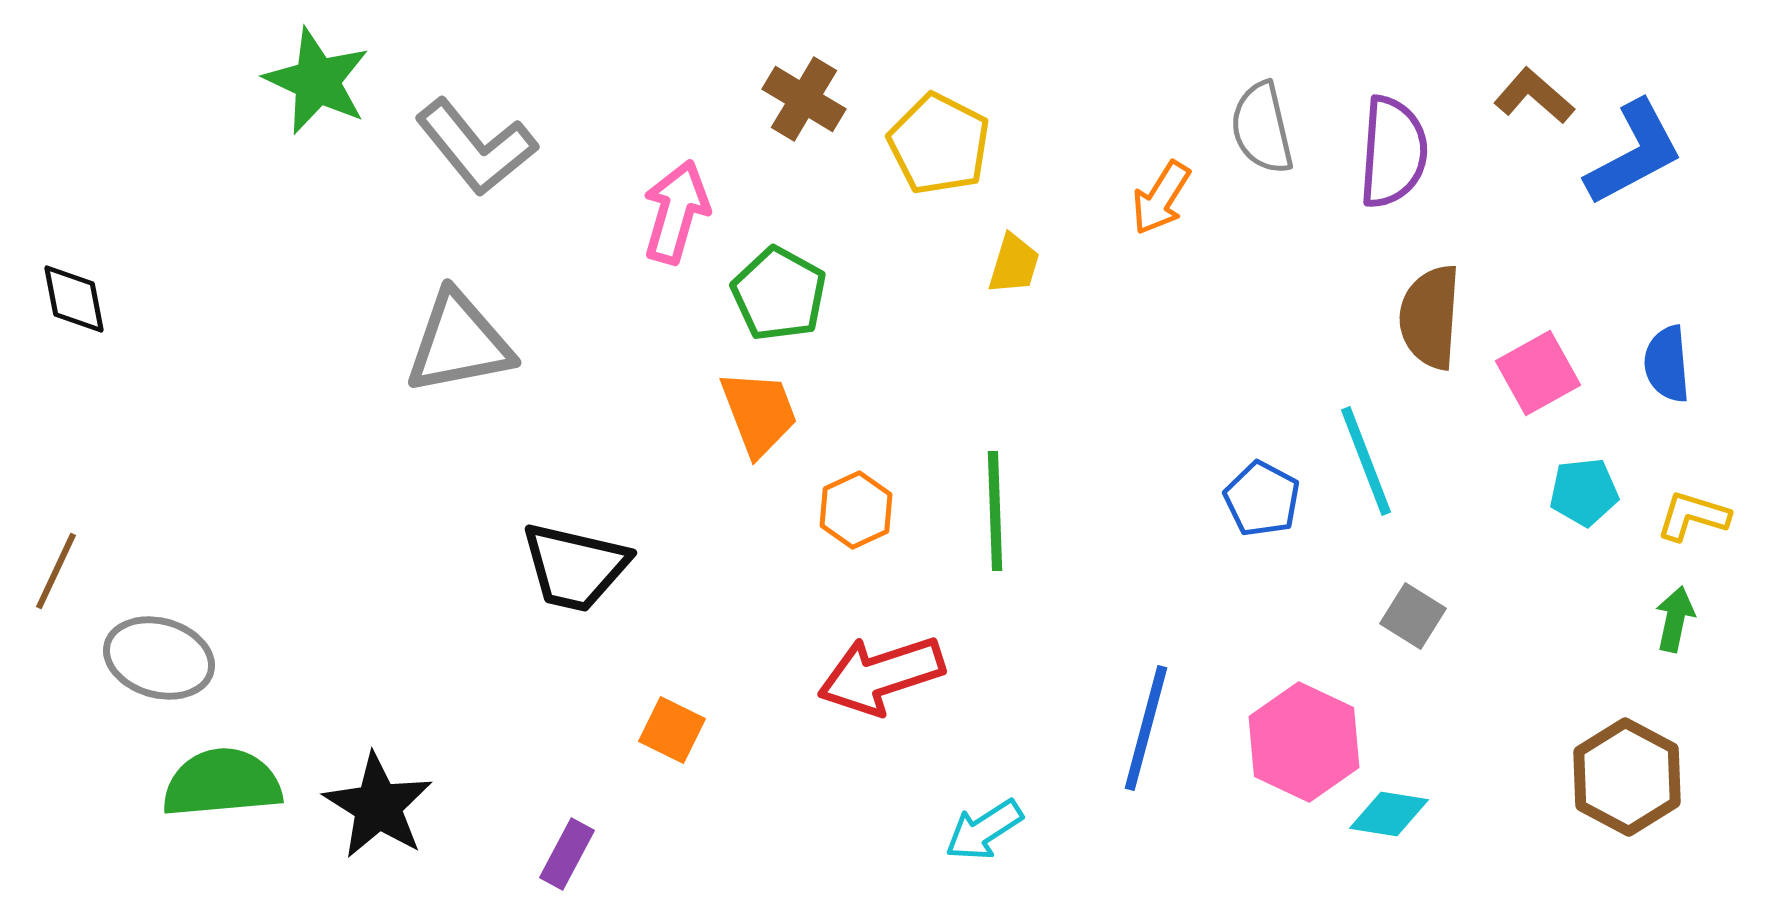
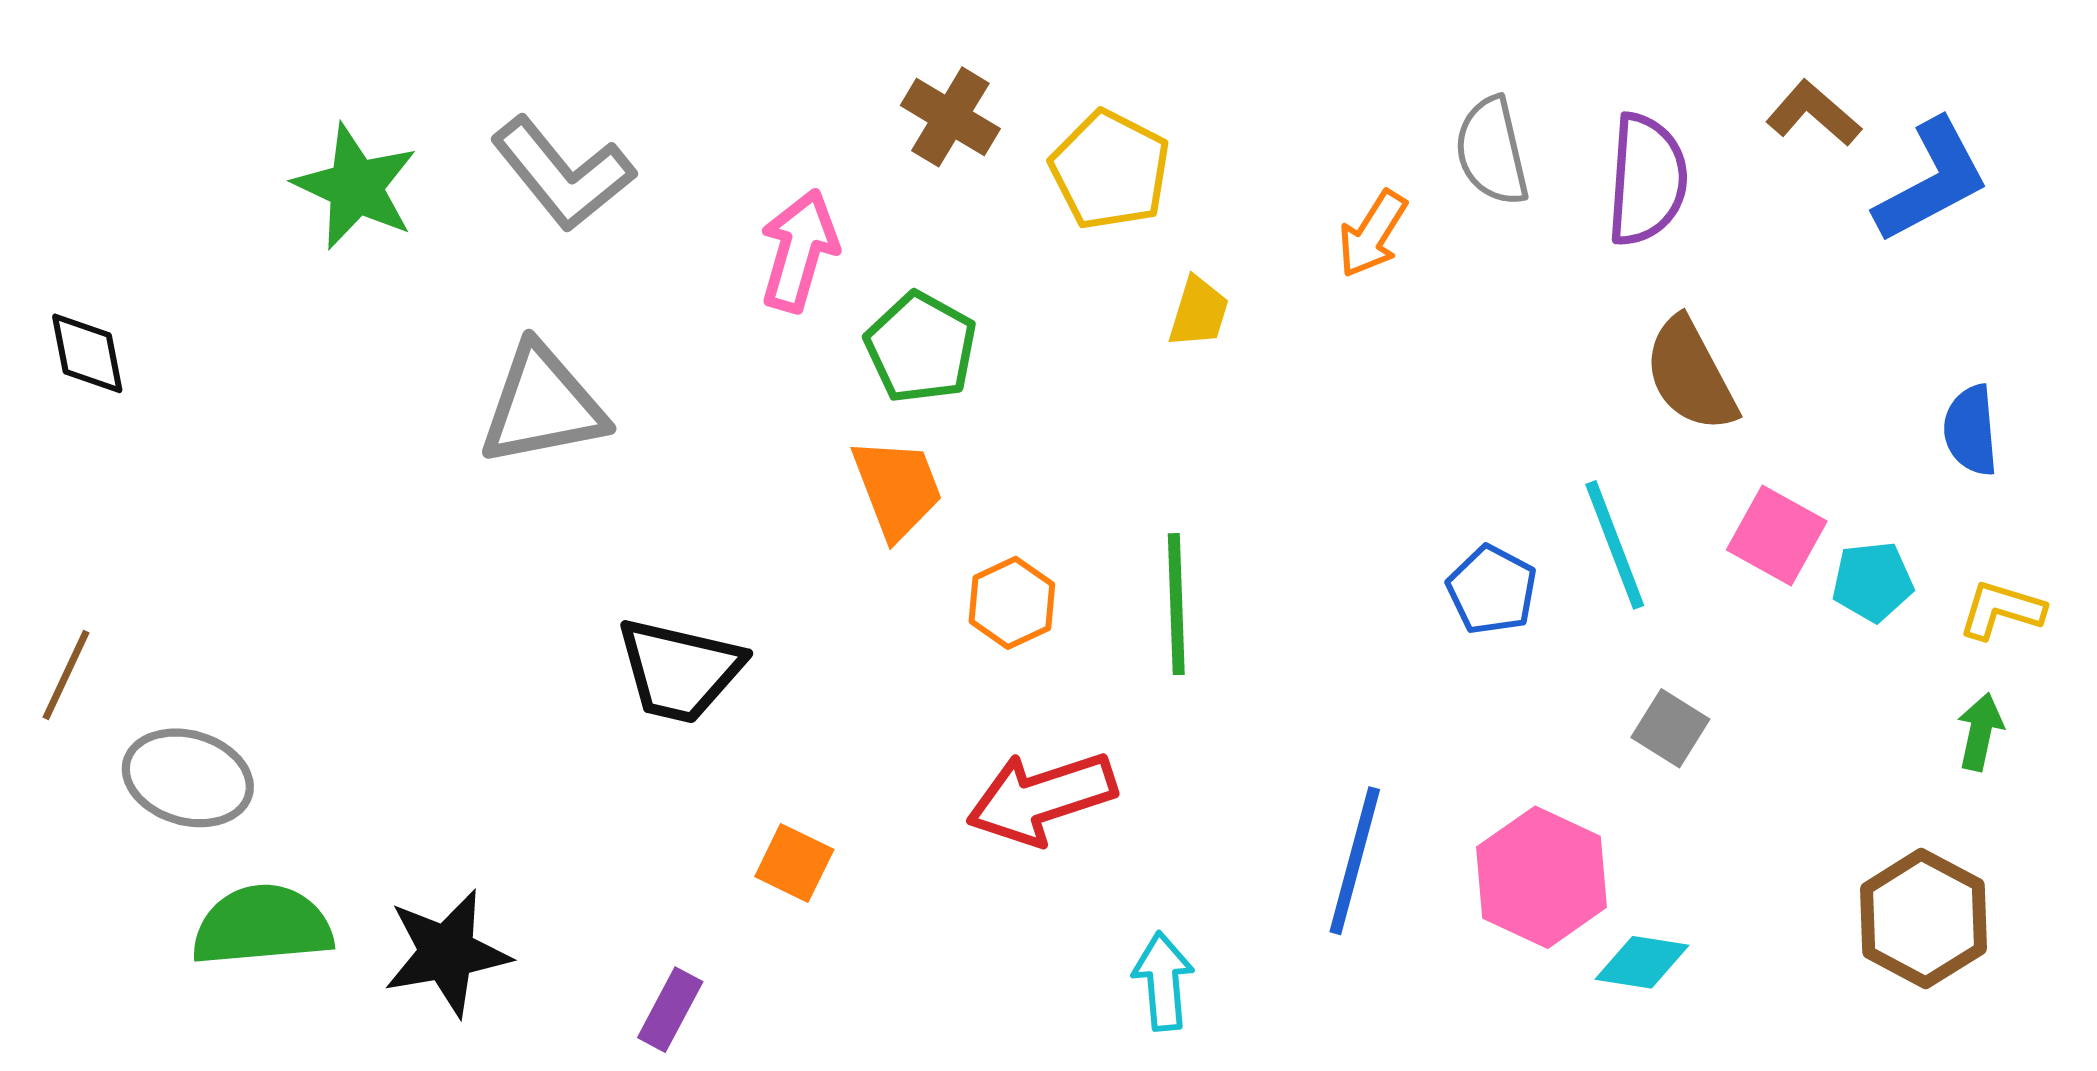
green star: (317, 81) -> (356, 187), moved
brown semicircle: (1430, 317) -> (1690, 375), turned -32
pink square: (1538, 373) -> (1777, 536), moved, turned -32
black star: (378, 806) -> (447, 953), turned 30
cyan arrow: (984, 830) -> (1163, 981), turned 118

